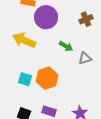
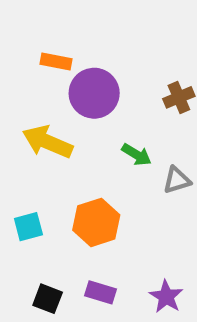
cyan square: (25, 79) -> (28, 227), moved, turned -32

